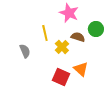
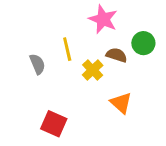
gray semicircle: (25, 51) -> (37, 64), moved
red square: (61, 77) -> (54, 124), moved

